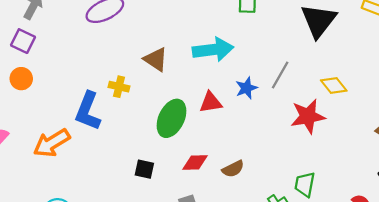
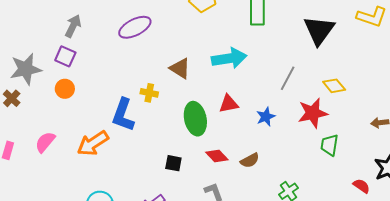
blue star: (246, 88) -> (266, 117), moved
green ellipse: (171, 118) -> (195, 119), turned -36
red diamond: (195, 162) -> (217, 156), turned 50
green trapezoid: (305, 184) -> (329, 145), moved

